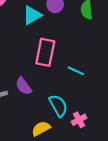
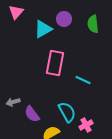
purple semicircle: (24, 86) -> (32, 114), moved

